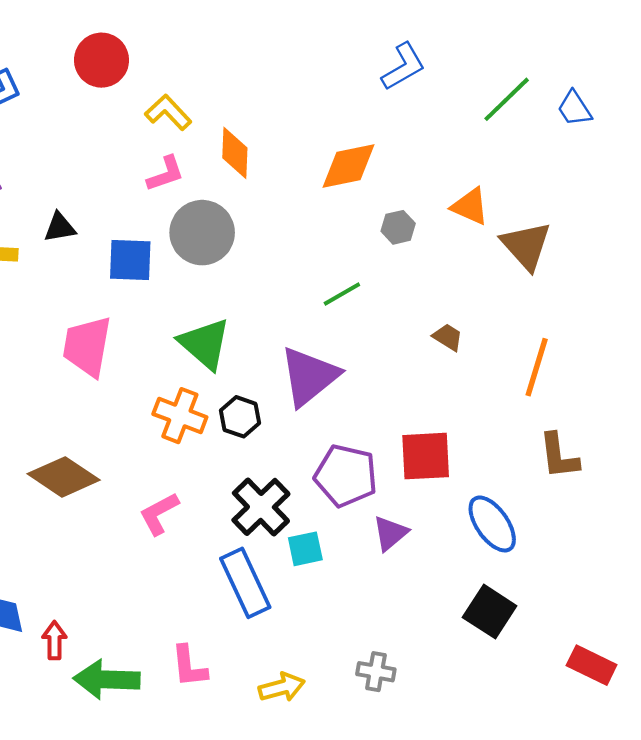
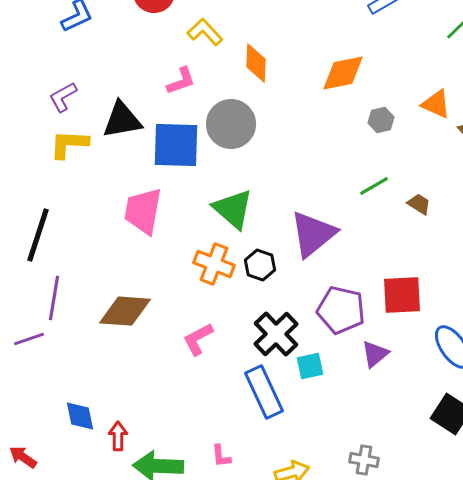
pink L-shape: (166, 174) -> (181, 81), moved
black triangle: (60, 227) -> (122, 120), size x1.6
blue square: (130, 260) -> (176, 145), size x1.4
green line: (342, 294) -> (374, 186), moved
brown diamond: (64, 477) -> (125, 311), turned -30
pink L-shape: (189, 666) -> (221, 456), size x0.7

